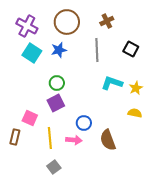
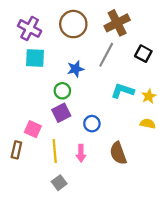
brown cross: (107, 21) -> (117, 23), size x1.6
blue star: (59, 50) -> (75, 69), moved
gray line: (97, 50) -> (106, 55), turned 30
cyan square: (32, 53) -> (35, 58), turned -30
blue circle: (84, 123) -> (92, 124), moved
pink arrow: (74, 140) -> (81, 153), turned 84

